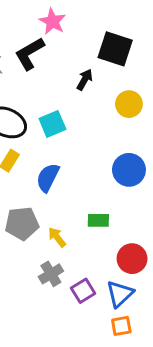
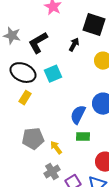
black L-shape: (29, 54) -> (38, 43), moved
blue semicircle: (48, 178) -> (78, 115), moved

